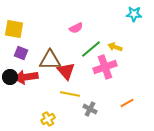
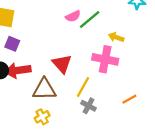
green line: (91, 49) -> (90, 20), moved
brown triangle: (50, 60) -> (44, 89), moved
pink cross: (105, 67) -> (105, 59), turned 30
yellow line: (70, 94) -> (83, 87), moved, turned -72

